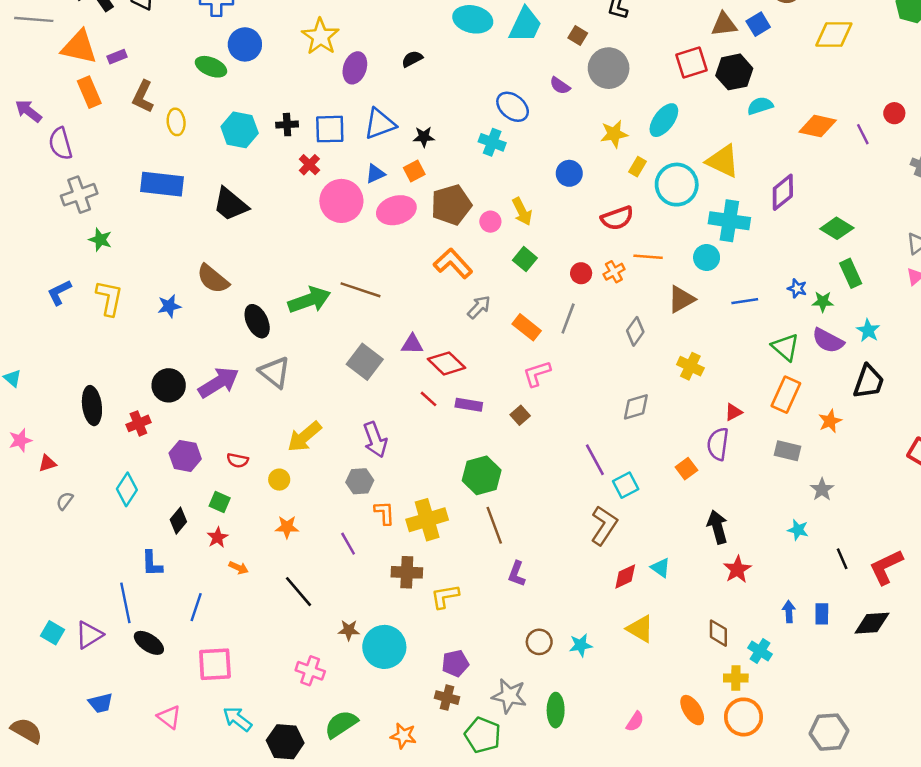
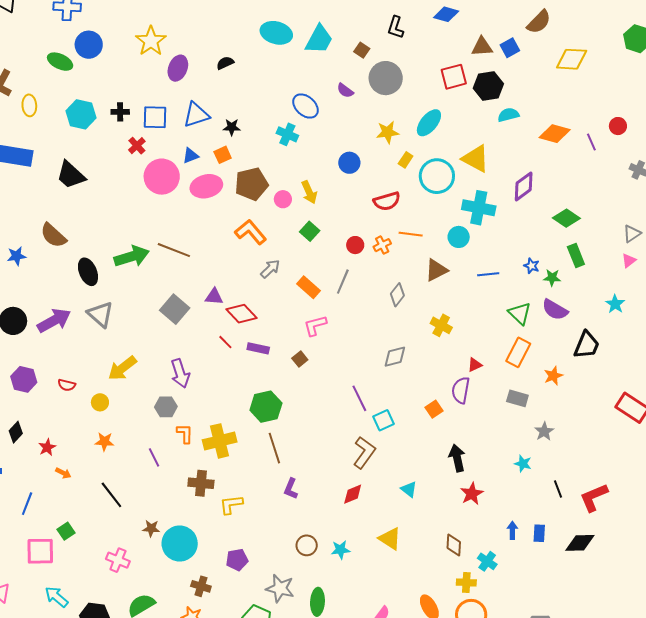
cyan star: (868, 330) -> (615, 304), moved
green square: (220, 502) -> (66, 531), moved, turned 30
red diamond: (625, 577) -> (353, 494), moved
brown cross: (447, 698) -> (201, 586), moved

